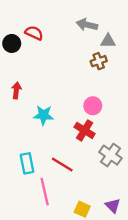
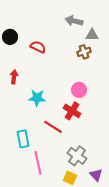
red semicircle: (34, 33) -> (38, 47), moved
gray cross: (110, 155) -> (77, 156), moved
red line: (62, 164) -> (53, 127), moved

